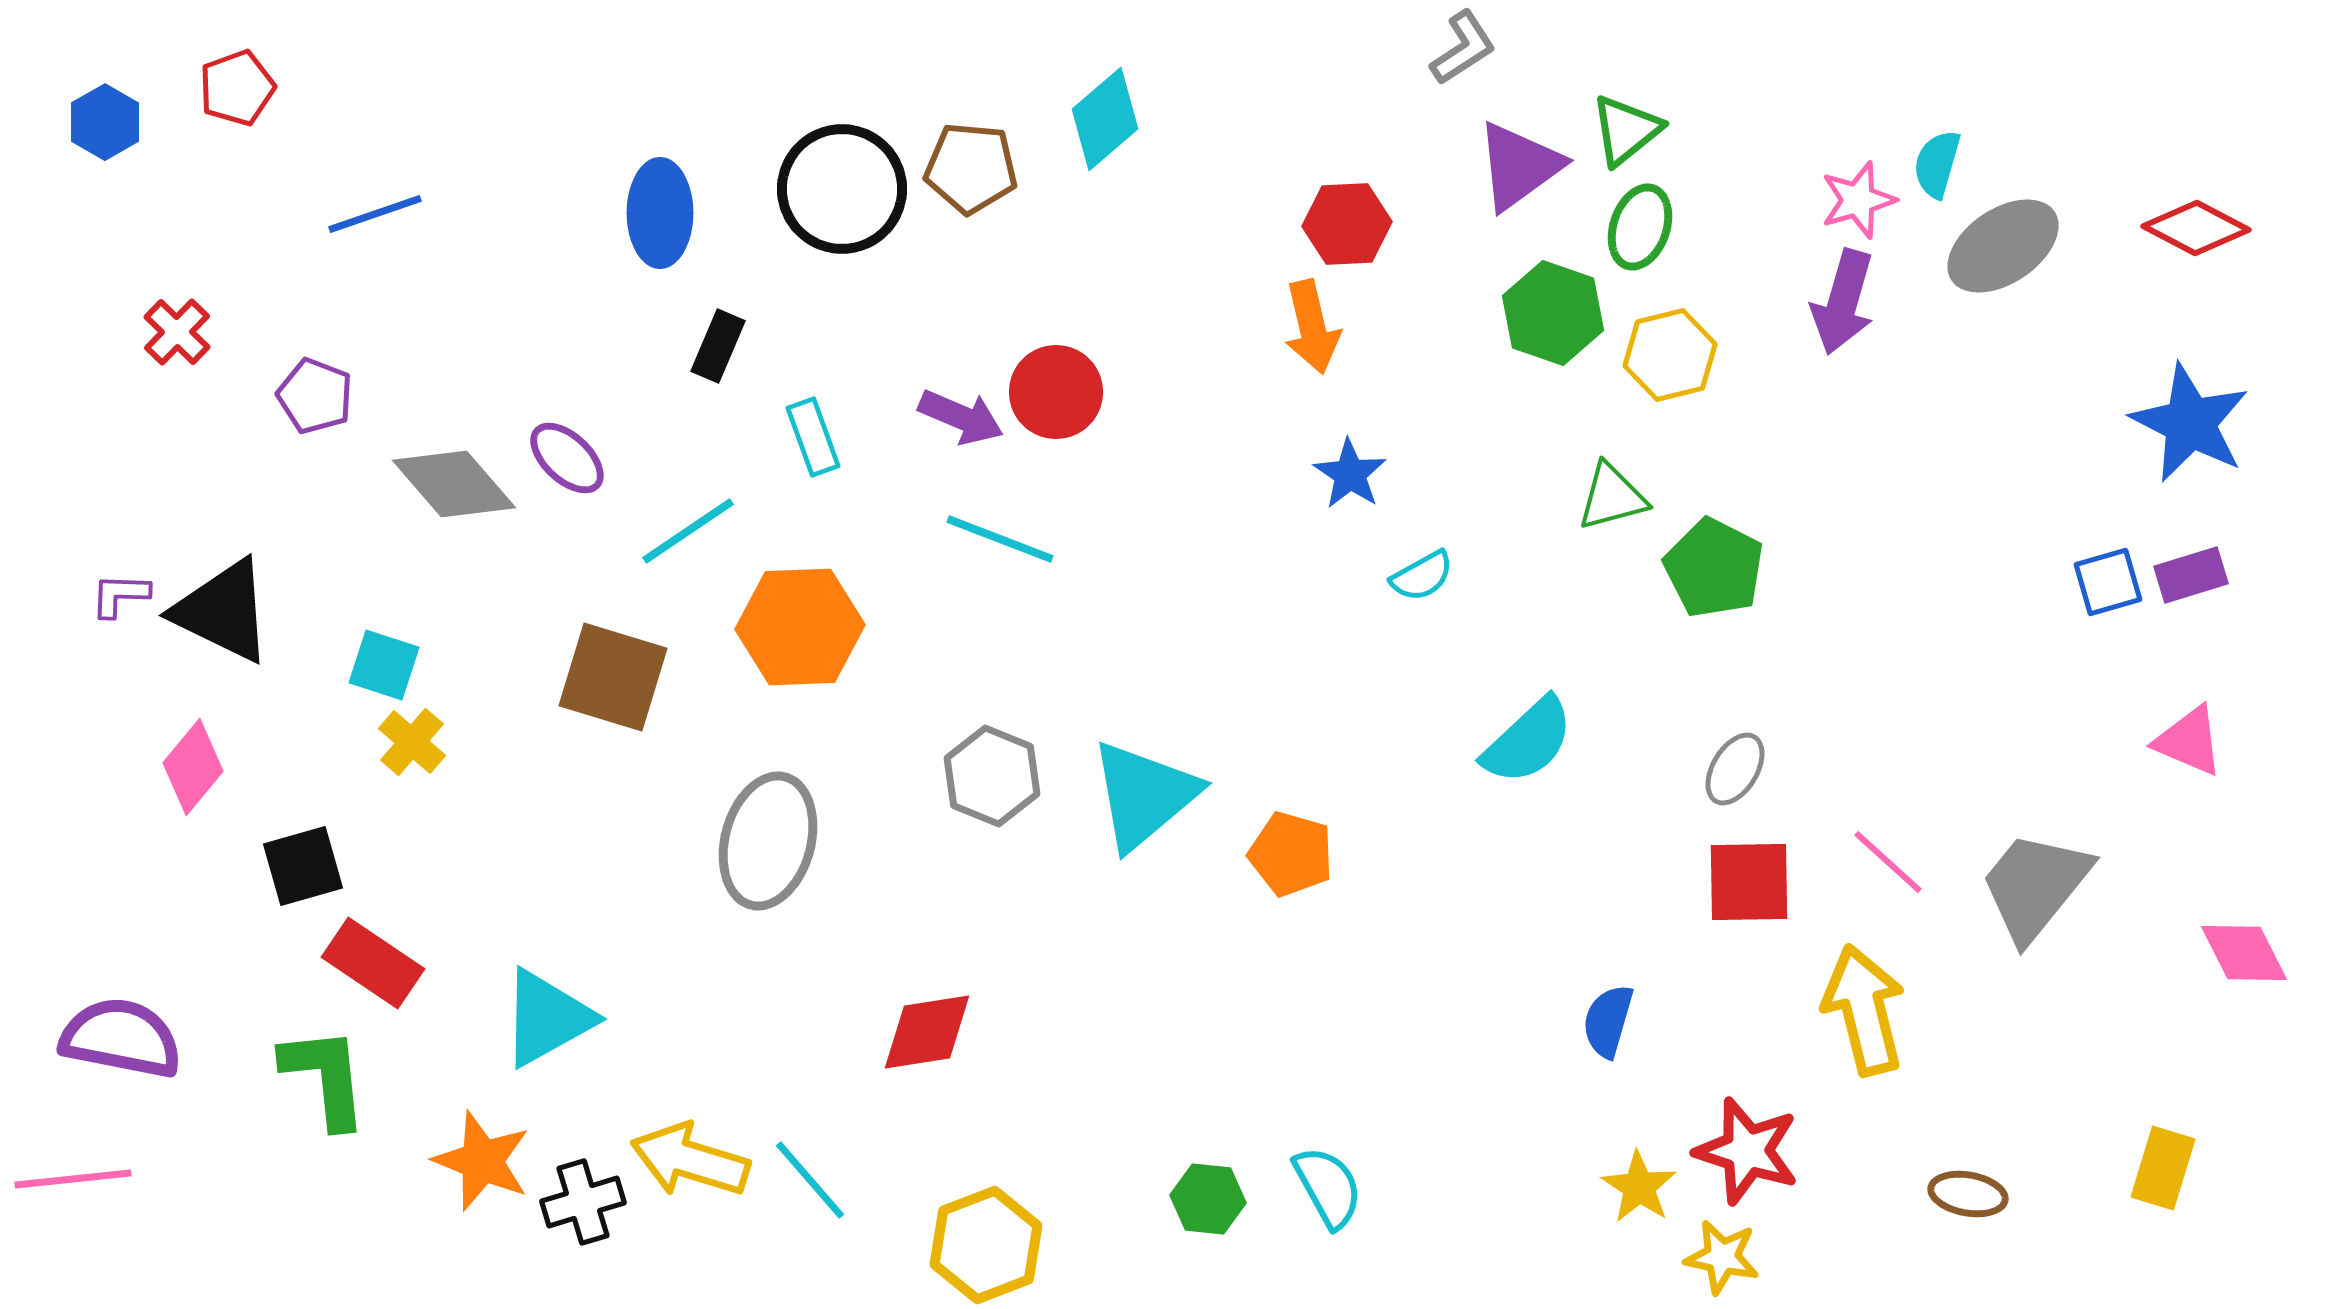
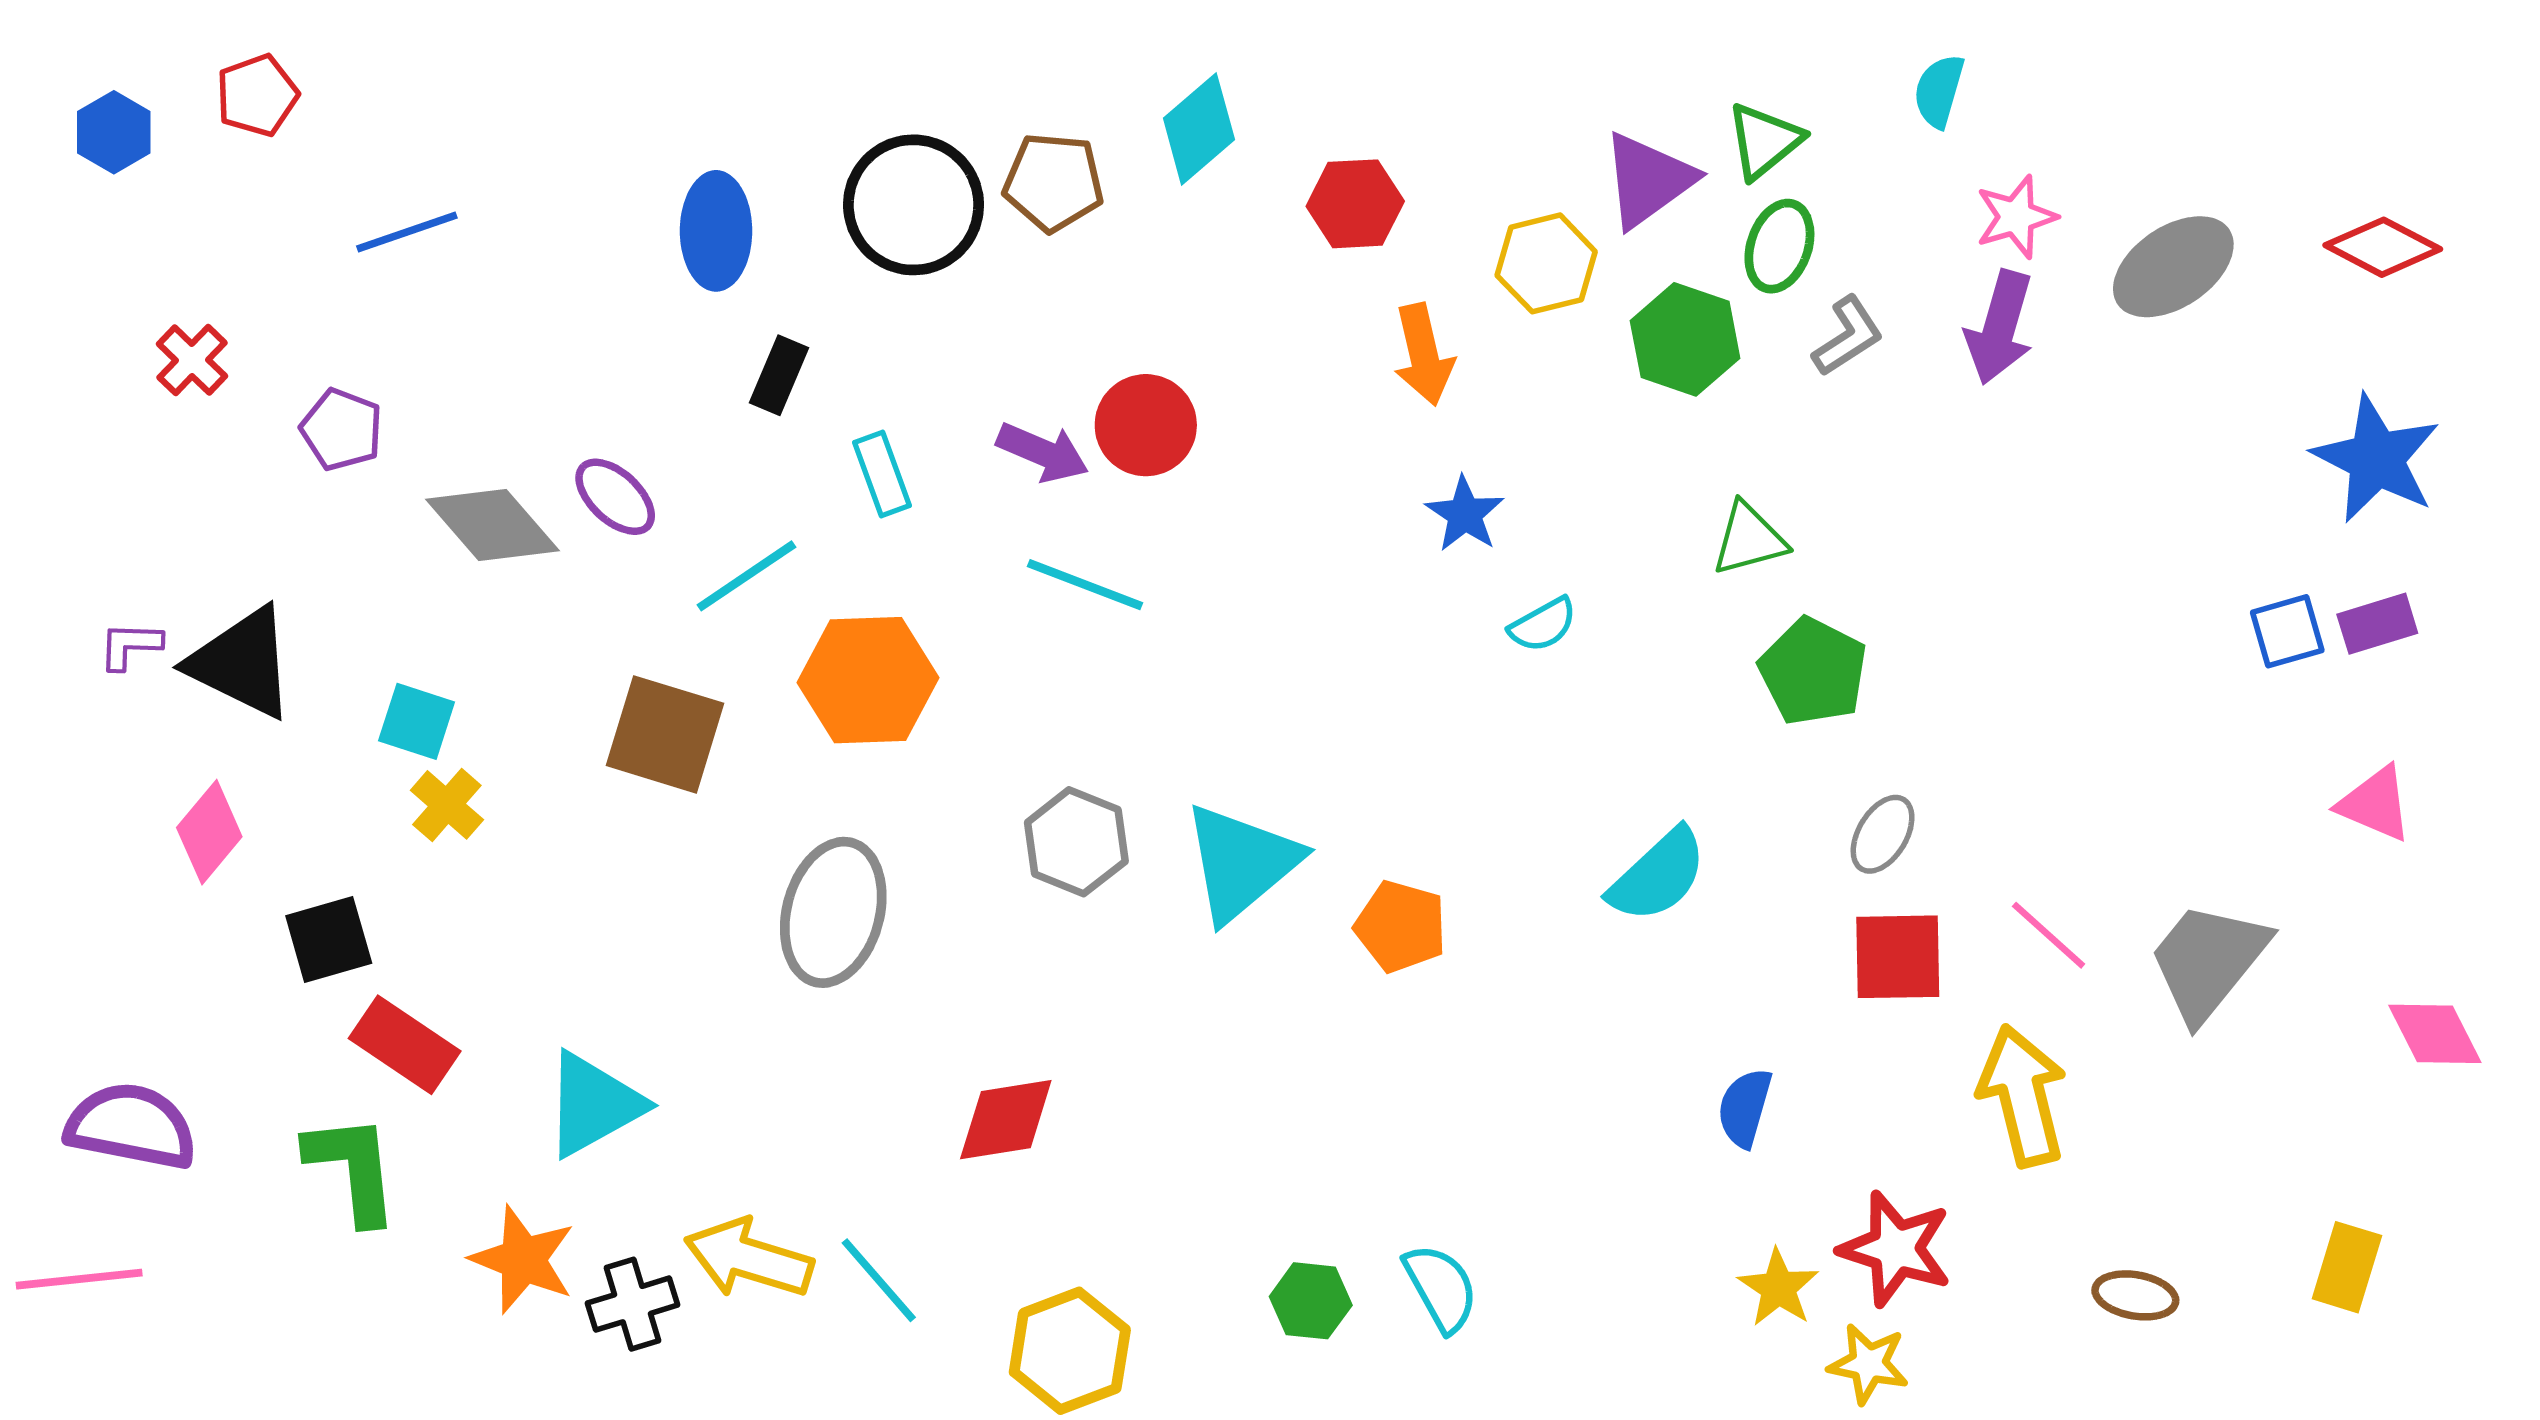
gray L-shape: (1463, 48) -> (1848, 336), moved
cyan semicircle: (1937, 164) -> (1939, 91), moved
red hexagon: (1347, 224) -> (1355, 204), moved
yellow hexagon: (1670, 355) -> (1546, 263), moved
green pentagon: (1714, 568) -> (1813, 671), moved
cyan semicircle: (1528, 741) -> (1658, 875), moved

